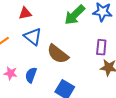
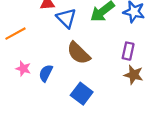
blue triangle: (33, 37) -> (66, 18), moved

